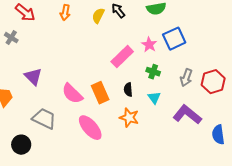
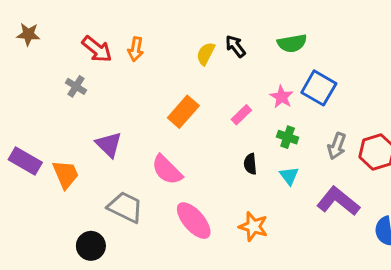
orange arrow: (65, 13) -> (136, 49), moved
blue square: (174, 39) -> (319, 88), turned -35
pink rectangle: (122, 57) -> (241, 115), size x0.6
orange rectangle: (100, 93) -> (183, 112), moved, turned 65
orange star: (129, 118) -> (253, 226), moved

